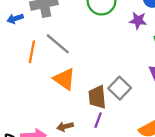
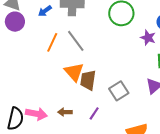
blue arrow: (15, 19) -> (45, 11), turned -32
brown trapezoid: (97, 97) -> (88, 80), moved

